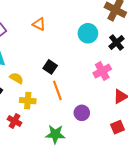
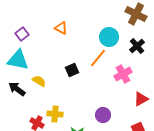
black square: (50, 67) -> (72, 70), turned 32
orange line: (57, 90) -> (98, 58), moved, turned 60
yellow cross: (28, 101) -> (55, 114), moved

